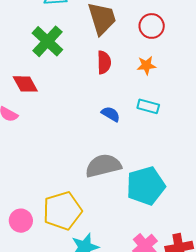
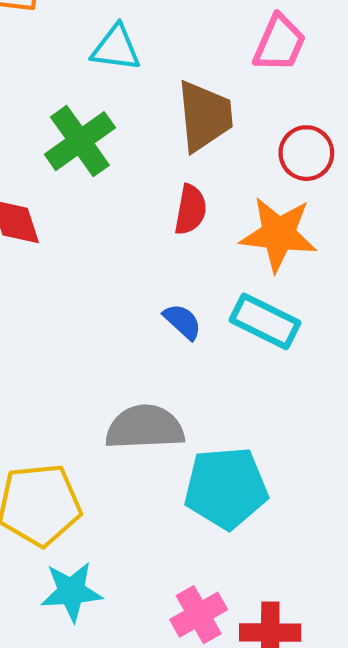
orange star: (146, 65) -> (278, 234), size x1.8
cyan rectangle: (148, 106) -> (265, 321), size x1.4

